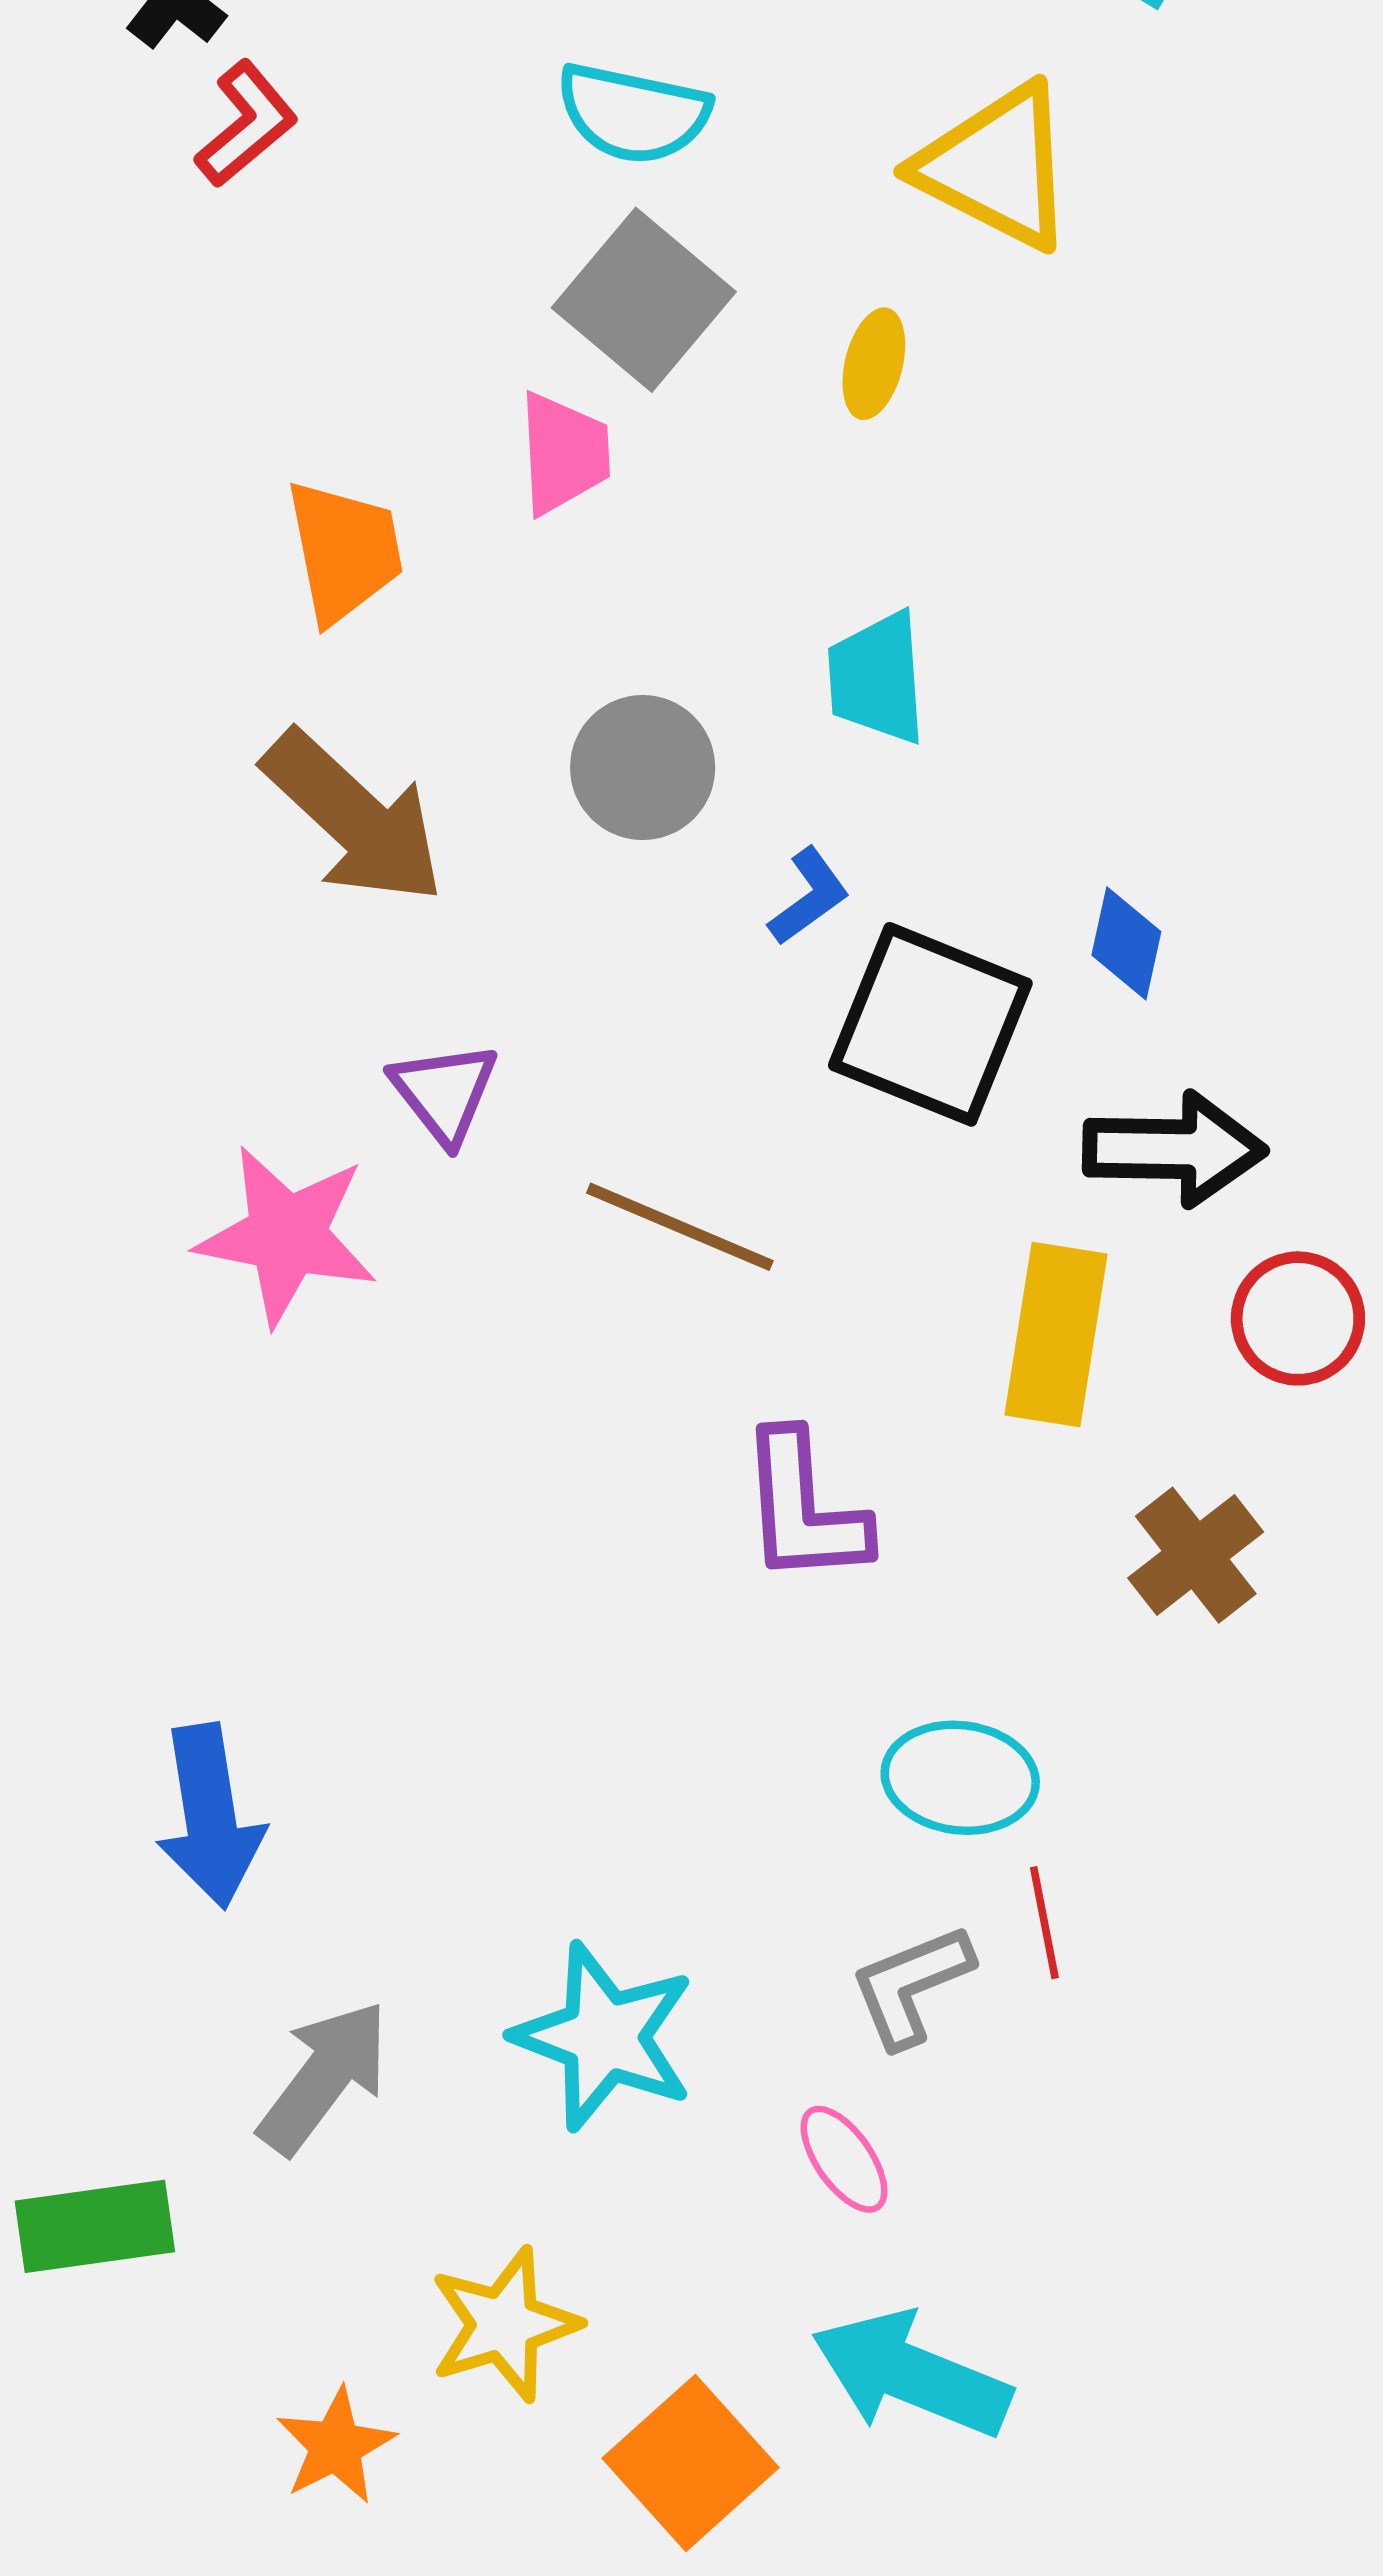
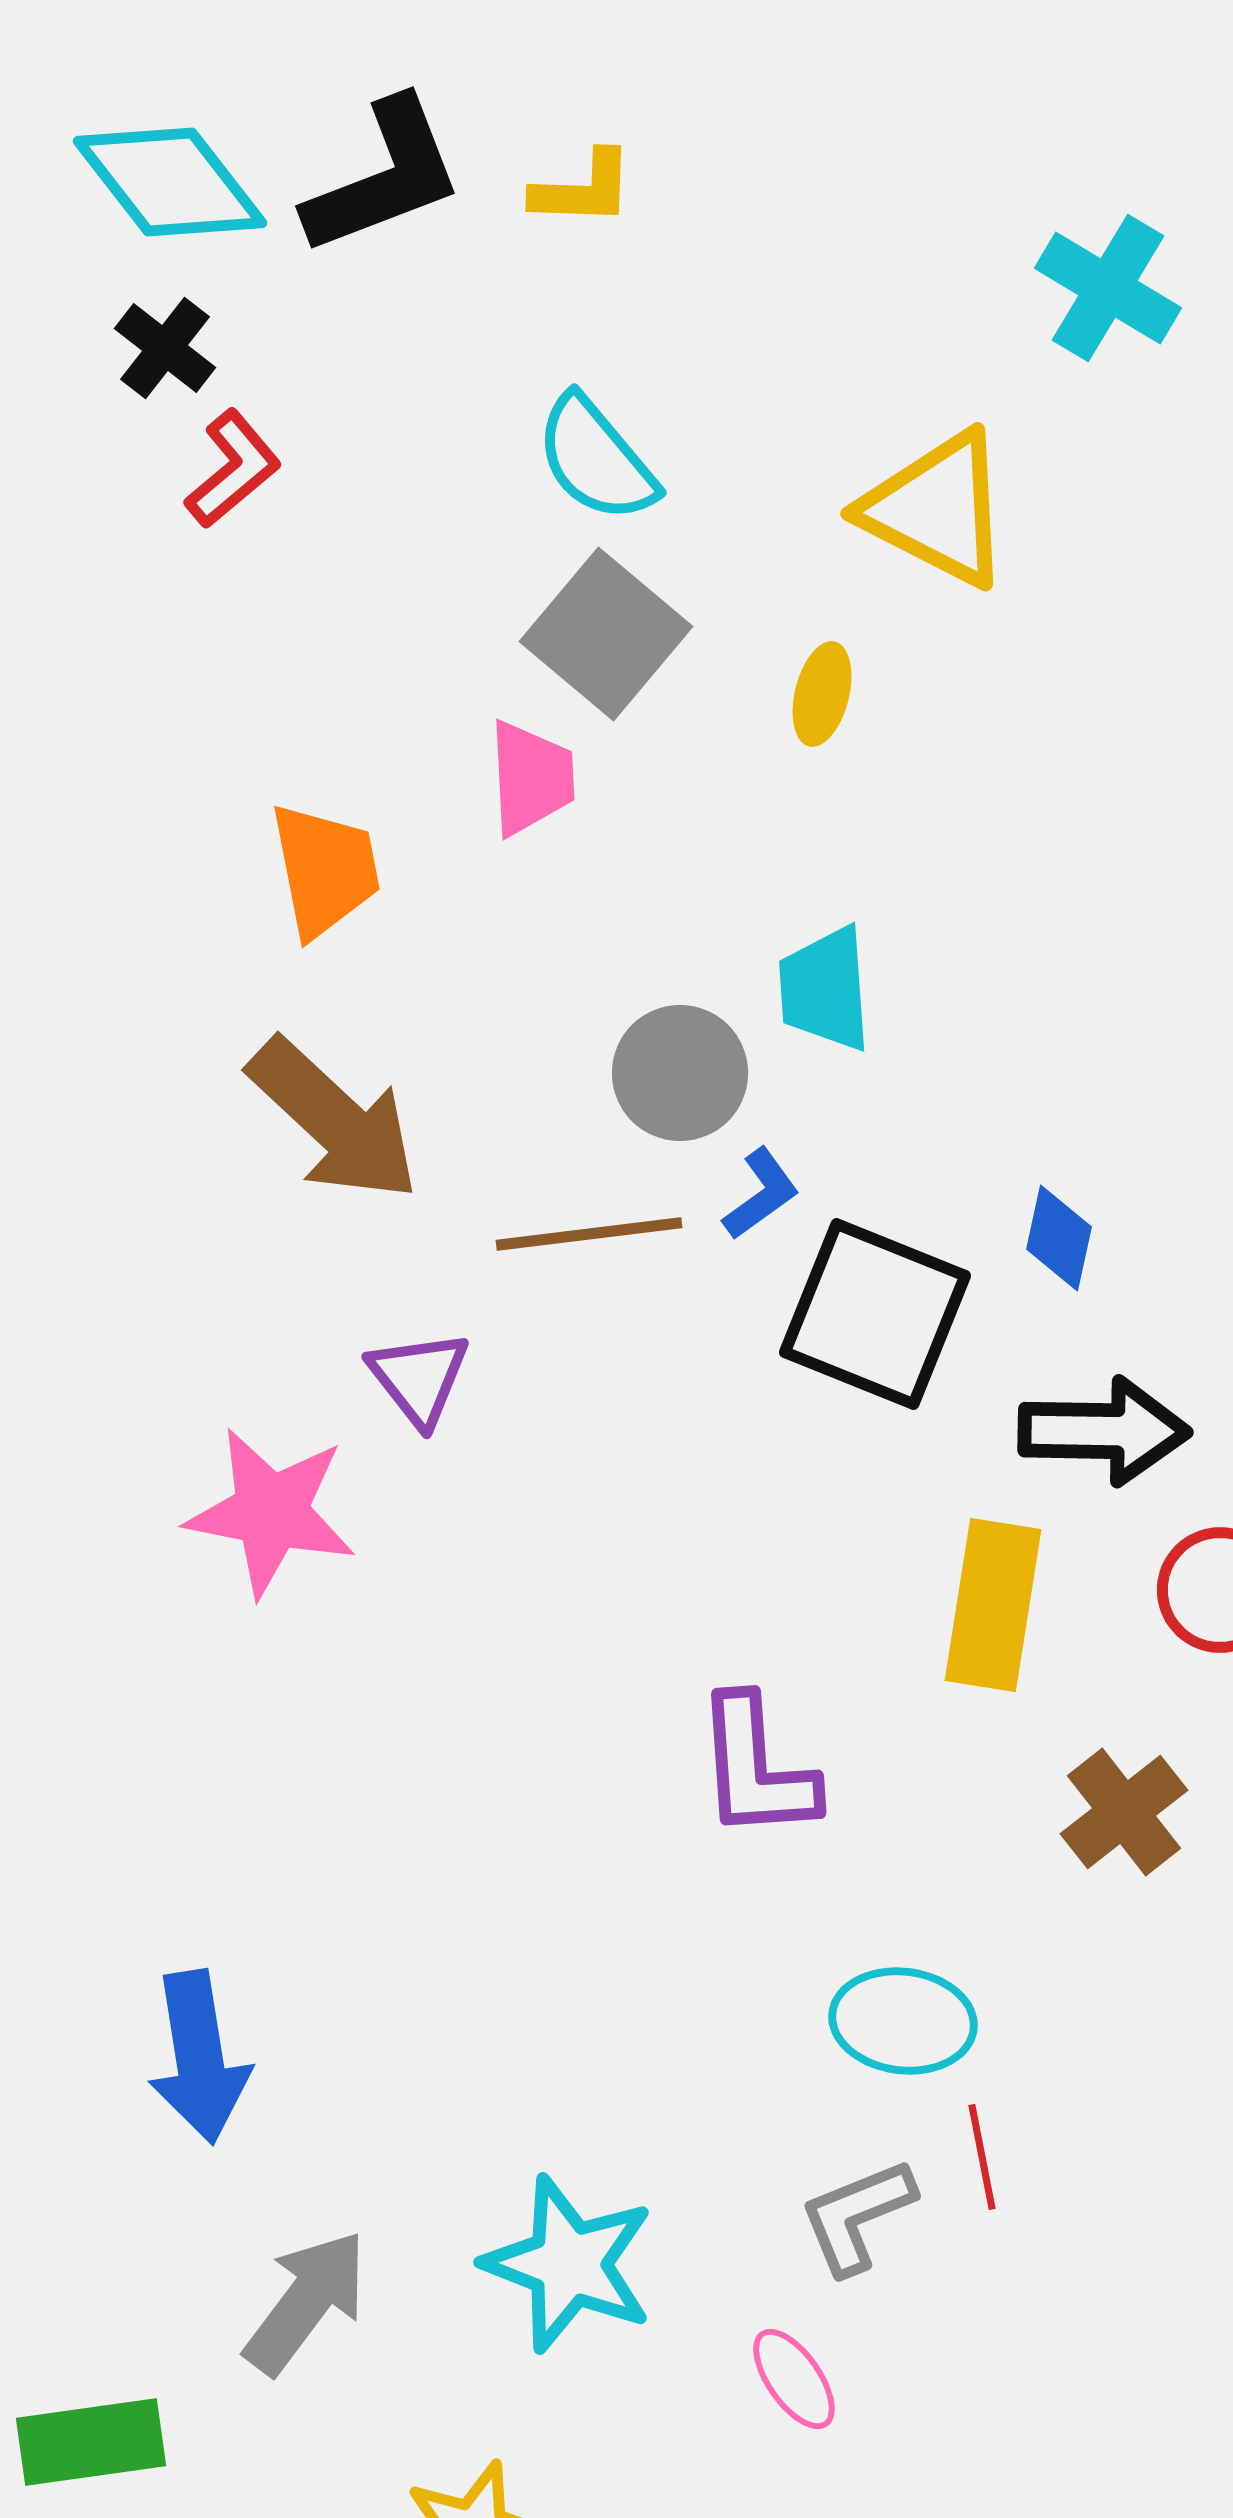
cyan semicircle: (633, 113) -> (596, 459), turned 38
gray circle: (643, 768) -> (680, 1073), moved
brown line: (680, 1227) -> (589, 1234), moved, turned -30

